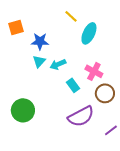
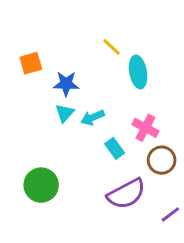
cyan ellipse: (89, 33) -> (138, 72), turned -35

